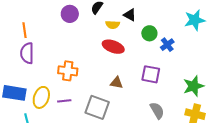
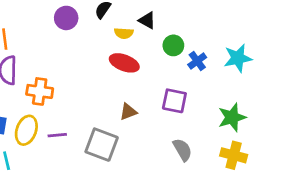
cyan star: (195, 20) -> (238, 58), moved
orange cross: (68, 71) -> (40, 91), moved
brown triangle: (117, 83) -> (128, 112), turned -32

